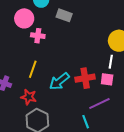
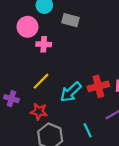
yellow line: (33, 69) -> (41, 81), turned 30
cyan line: (86, 122) -> (88, 130), moved

